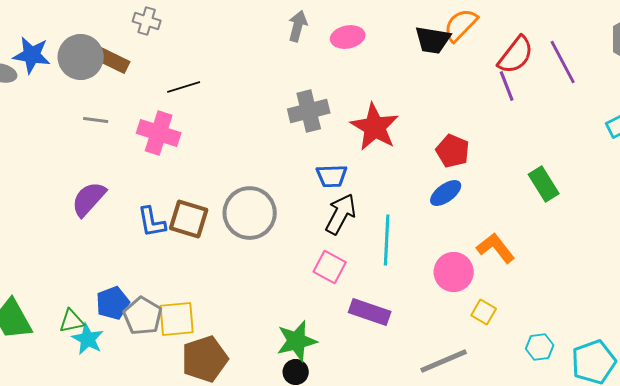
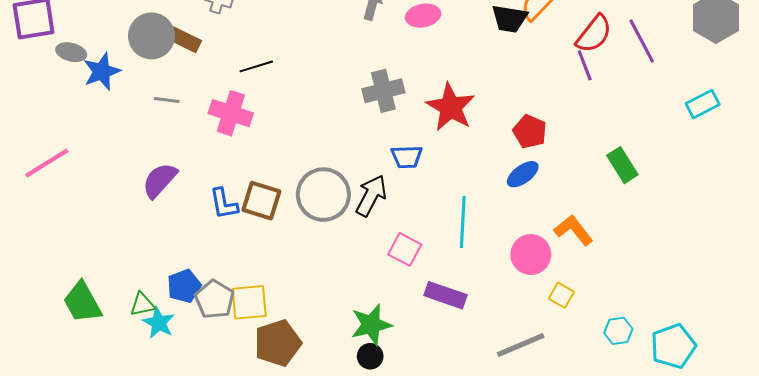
blue star: (32, 55) -> (102, 72), moved, turned -30
black arrow: (341, 214) -> (371, 196), moved

